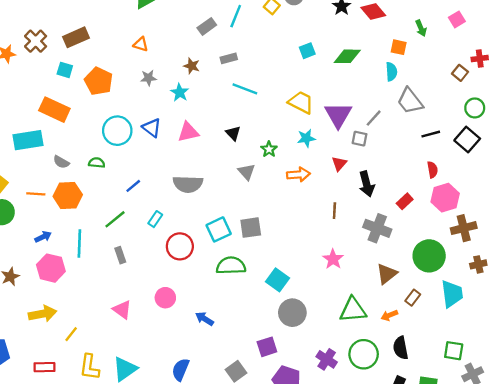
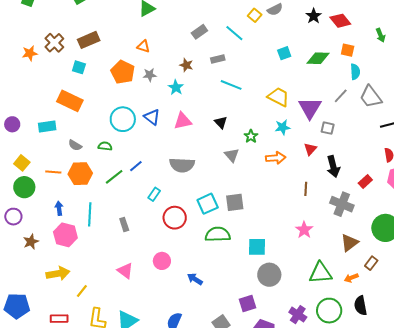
cyan line: (236, 16) -> (234, 33), moved, turned -72
orange square: (399, 47) -> (348, 50), moved
orange pentagon: (99, 81) -> (123, 72), moved
gray line: (374, 118) -> (341, 96), moved
cyan rectangle: (28, 140) -> (47, 126), size x0.7
green line: (115, 219) -> (114, 177), moved
blue arrow: (43, 237) -> (59, 208), turned -72
cyan square: (278, 280) -> (257, 247), turned -36

